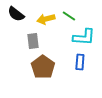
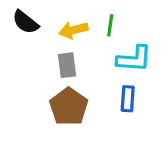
green line: (69, 16) -> (110, 25), turned 64
gray rectangle: (33, 41) -> (67, 65), moved

